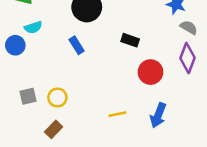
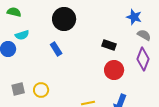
black rectangle: (130, 40) -> (109, 45), moved

